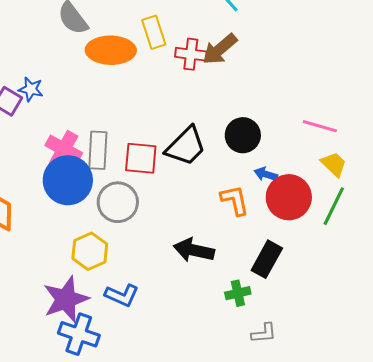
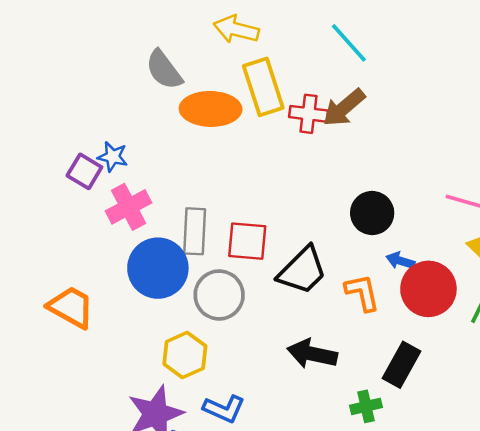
yellow rectangle: (154, 32) -> (263, 87), size x1.4
black trapezoid: (186, 146) -> (302, 271), moved
pink cross: (64, 149) -> (129, 207), moved, turned 33

